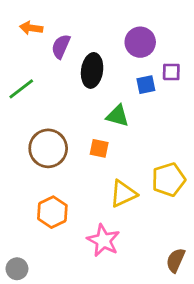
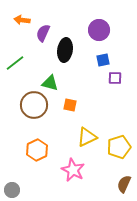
purple square: (171, 72) -> (115, 78), moved
green triangle: (118, 116) -> (50, 83), moved
yellow pentagon: (169, 180) -> (119, 147), moved

